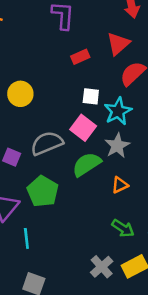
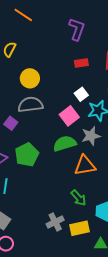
white square: (91, 96) -> (81, 94), turned 32
gray semicircle: (47, 143) -> (30, 105), moved
orange triangle: (120, 185) -> (85, 165), size x1.6

